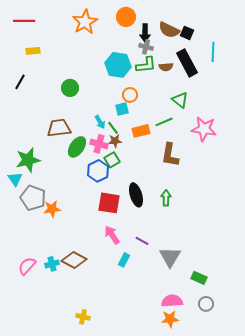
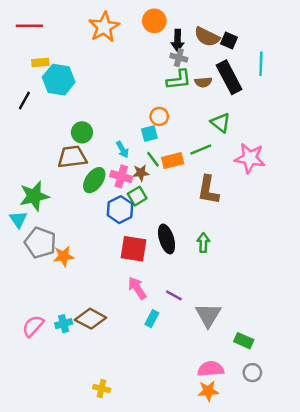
cyan hexagon: (118, 65) -> (59, 80), moved
green circle: (70, 88) -> (82, 132), moved
green line: (113, 128) -> (153, 159), moved

